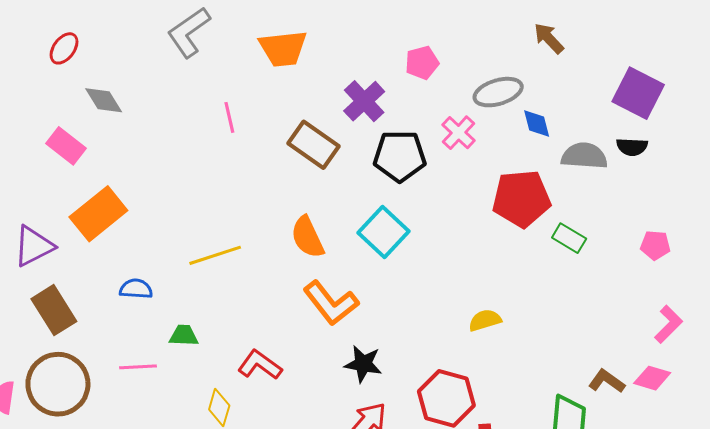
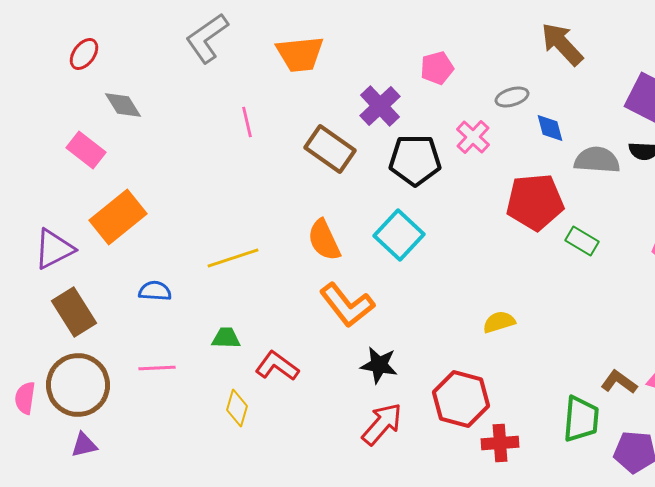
brown arrow: (549, 38) -> (562, 44), size x1.4
gray ellipse: (498, 92) -> (512, 97), size x0.7
green trapezoid: (184, 335) -> (226, 338), moved

